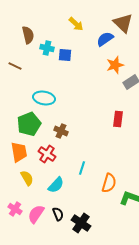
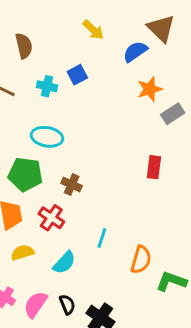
cyan cross: (47, 48) -> (47, 86), moved
blue square: (65, 55) -> (77, 75), turned -32
green pentagon: (29, 124) -> (25, 174), turned 30
yellow semicircle: (27, 178) -> (22, 252), turned -77

